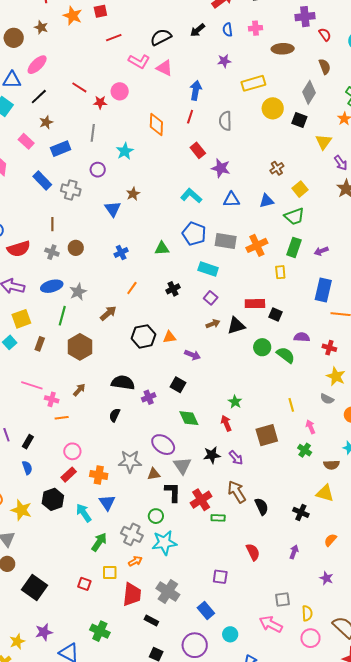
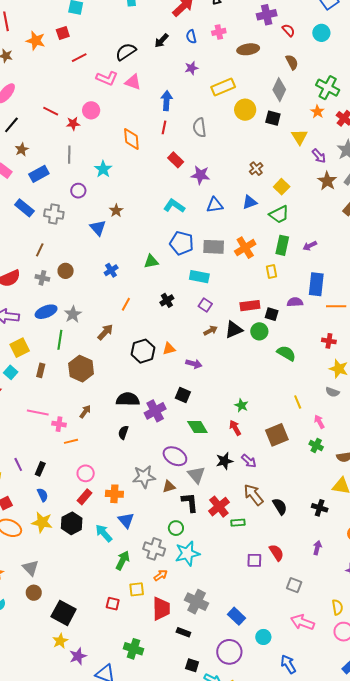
brown line: (52, 224) -> (40, 250), turned 32
purple semicircle: (302, 337) -> (295, 302), moved
green circle: (262, 347) -> (259, 331), moved
purple cross: (149, 397) -> (155, 411), size x1.5
yellow star: (21, 510) -> (42, 522), moved
purple square: (220, 577) -> (254, 560), moved
gray square: (282, 600) -> (294, 585), moved, turned 35
yellow star: (17, 641) -> (60, 641), moved

